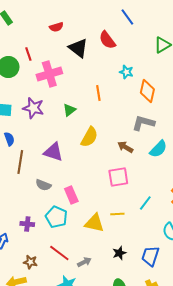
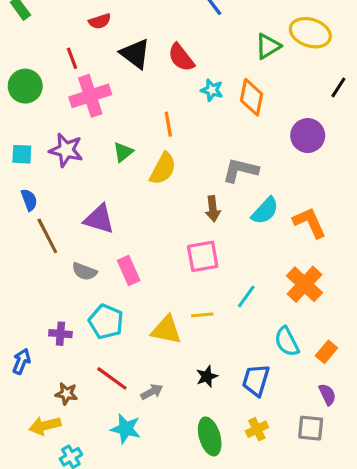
red semicircle: (107, 40) -> (181, 58), moved
red line: (28, 54) -> (72, 58), moved
orange diamond: (147, 91) -> (252, 97), moved
yellow semicircle: (89, 137) -> (163, 169), moved
brown arrow: (125, 147) -> (213, 209), turned -126
brown line: (20, 162) -> (47, 236), turned -35
pink rectangle: (71, 195) -> (129, 271), moved

